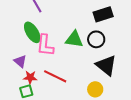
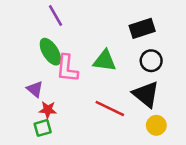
black circle: (96, 39) -> (151, 61), moved
red line: (55, 76) -> (110, 109), moved
yellow circle: (95, 89) -> (156, 125), moved

